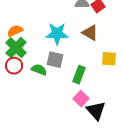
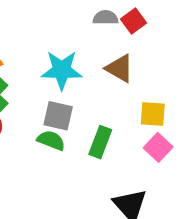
green semicircle: (39, 70) -> (51, 140), moved
pink square: (81, 99) -> (158, 147), moved

